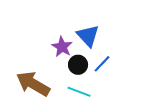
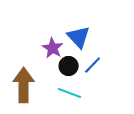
brown arrow: (33, 84) -> (24, 85), turned 60

